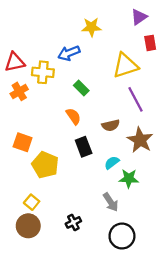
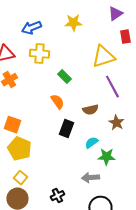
blue arrow: (69, 53) -> (31, 28), moved
yellow cross: (43, 72) -> (39, 54), moved
brown star: (140, 140) -> (116, 123), size x0.7
black rectangle: (84, 147) -> (66, 129), turned 42
yellow pentagon: (45, 165) -> (19, 149), moved
gray arrow: (111, 202) -> (90, 178), turned 120

